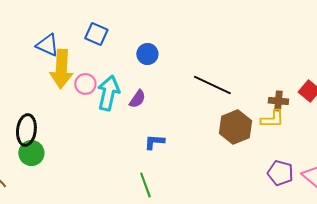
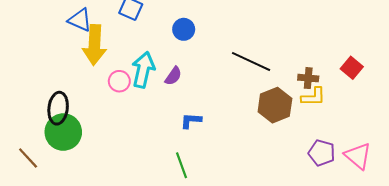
pink circle: (85, 84) -> (119, 81), moved
brown cross: (278, 101) -> (308, 78), moved
green circle: (31, 153) -> (63, 132), size x1.4

